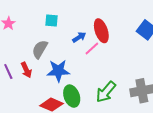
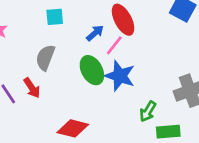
blue star: (58, 71) -> (120, 76), moved, turned 30
green arrow: (106, 92) -> (148, 111), moved, size x0.7
green ellipse: (72, 96) -> (92, 70), moved

